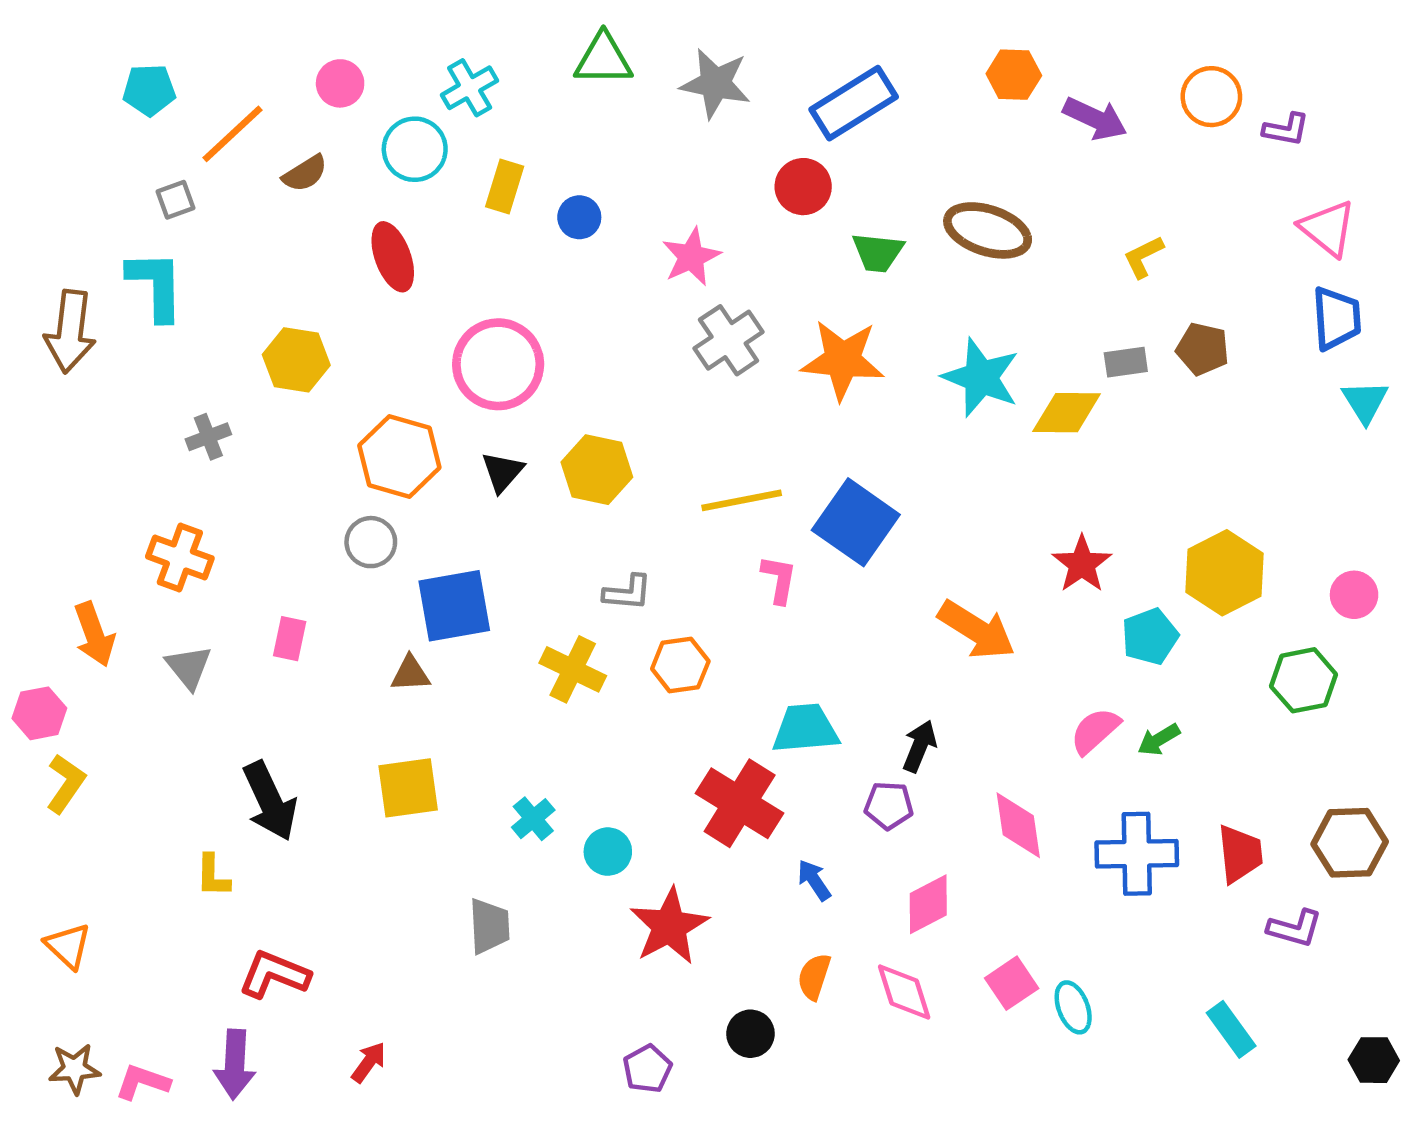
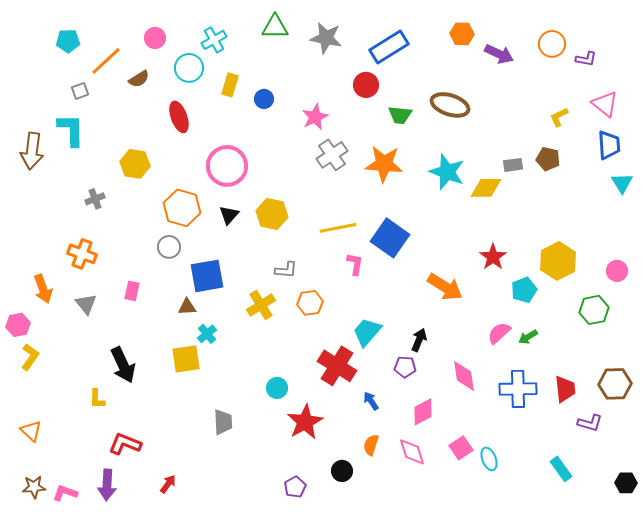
yellow L-shape: (1143, 257) -> (559, 117), moved
yellow cross: (573, 669) -> (261, 305), turned 32
cyan trapezoid: (805, 729) -> (367, 332), turned -44
cyan cross: (533, 819) -> (207, 334), moved

